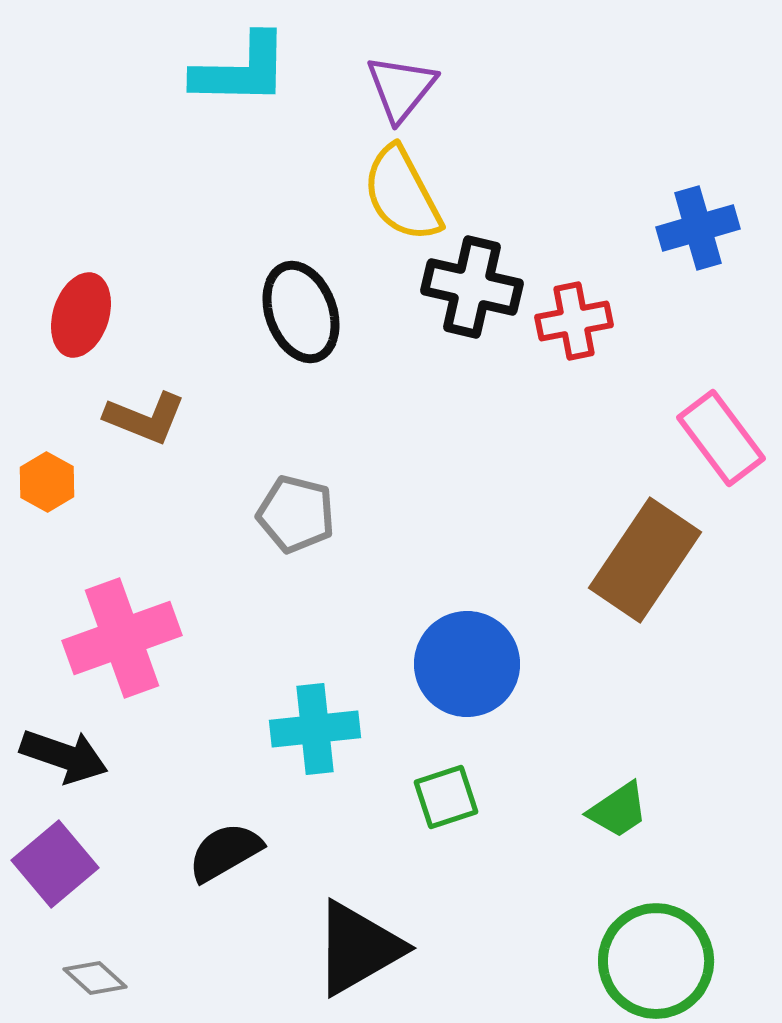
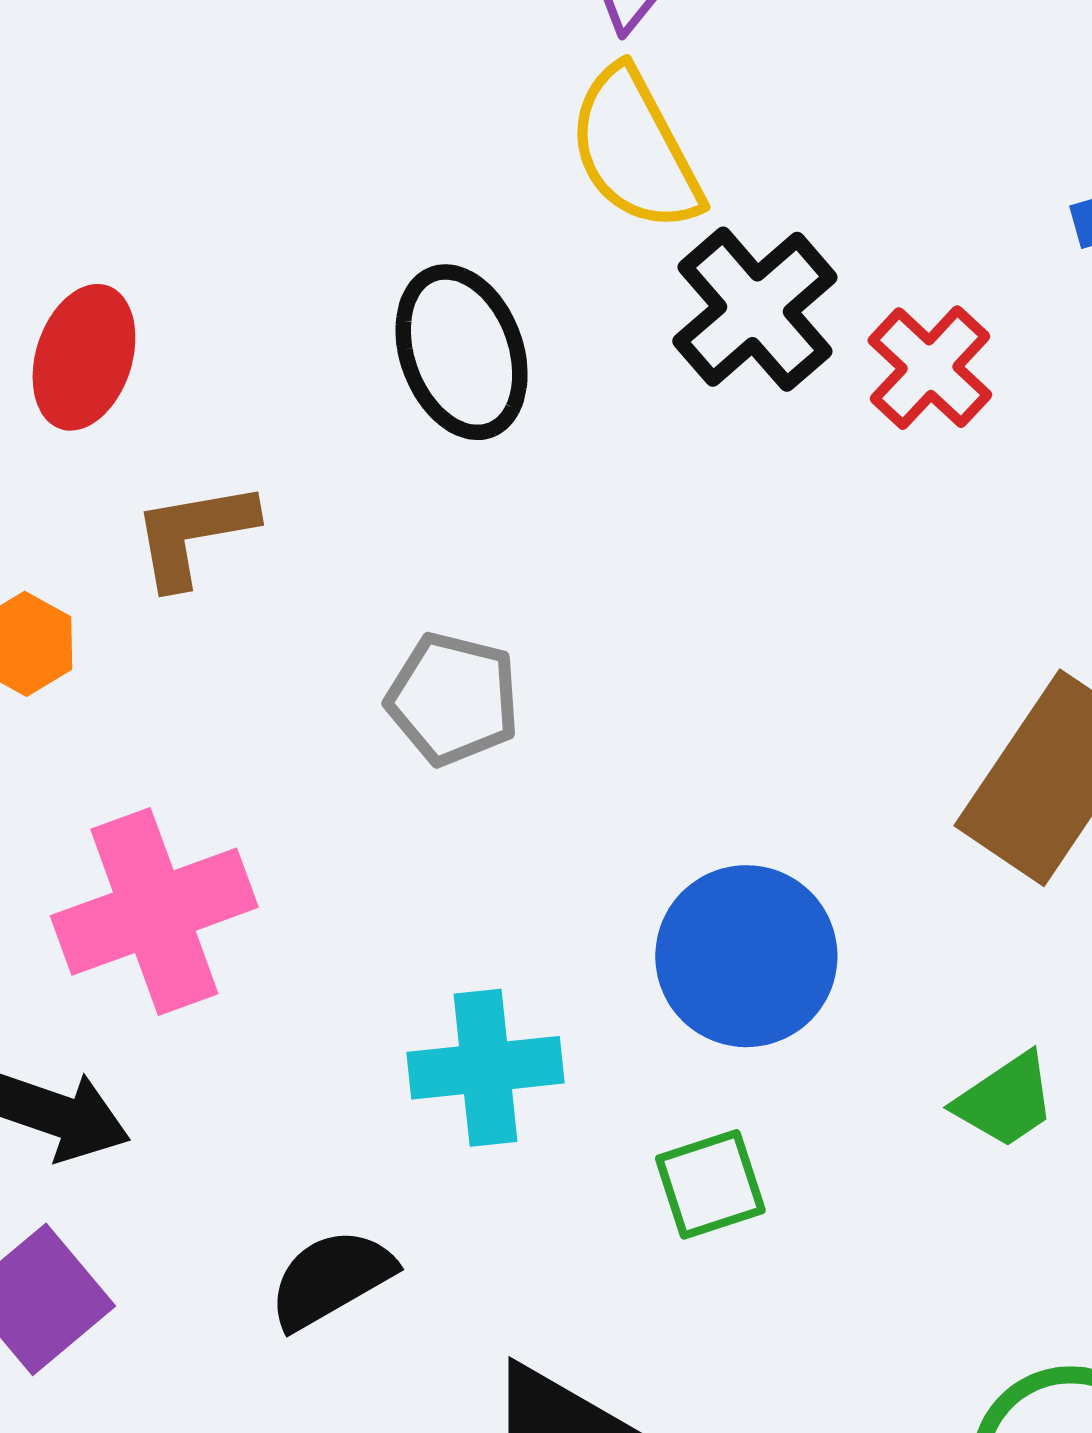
black cross: (472, 287) -> (755, 309), turned 36
red cross: (574, 321) -> (930, 368), turned -36
brown L-shape: (145, 418) -> (194, 534), turned 148
green trapezoid: (618, 810) -> (1005, 1100), moved

